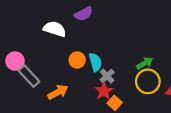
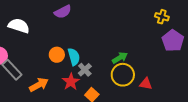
white semicircle: (55, 29) -> (19, 26), moved
red star: (104, 91) -> (71, 82), moved

